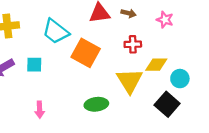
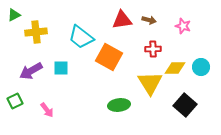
cyan circle: (180, 79) -> (201, 67), moved
pink arrow: (40, 110) -> (47, 110), moved, turned -35

